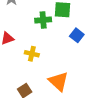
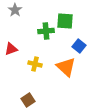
orange triangle: (58, 81) -> (66, 67), moved

